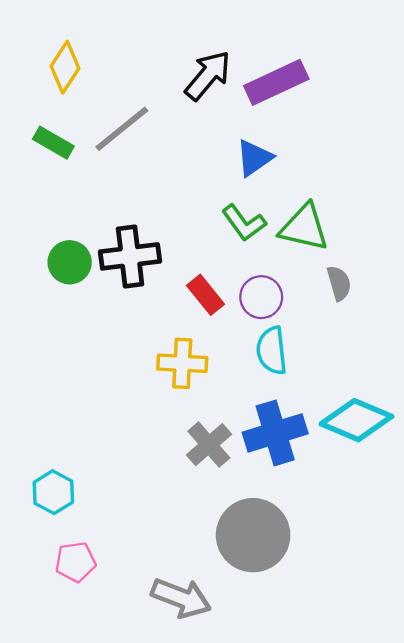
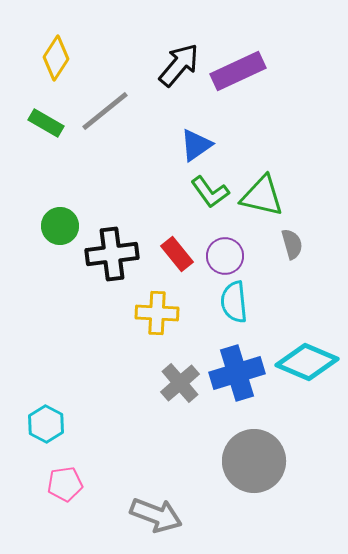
blue triangle: (254, 158) -> (196, 145), moved
black cross: (130, 256) -> (112, 254), moved
gray circle: (253, 535) -> (254, 461), moved

